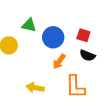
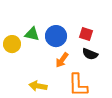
green triangle: (29, 25) -> (32, 34), moved

